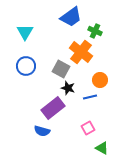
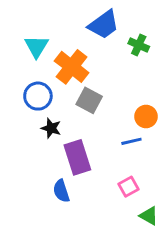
orange cross: (81, 52) -> (72, 67), moved
black star: (68, 88) -> (51, 128), moved
purple rectangle: (53, 108) -> (77, 157), turned -70
blue semicircle: (42, 131) -> (61, 191), turned 56

